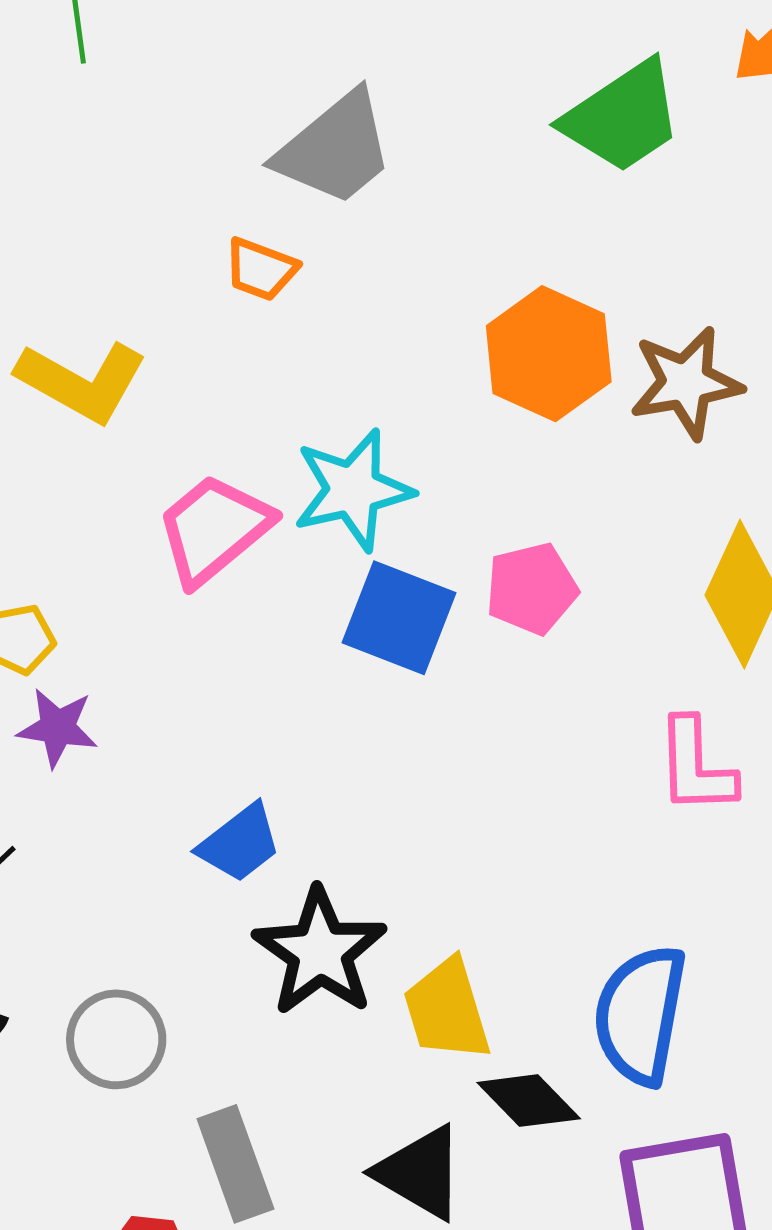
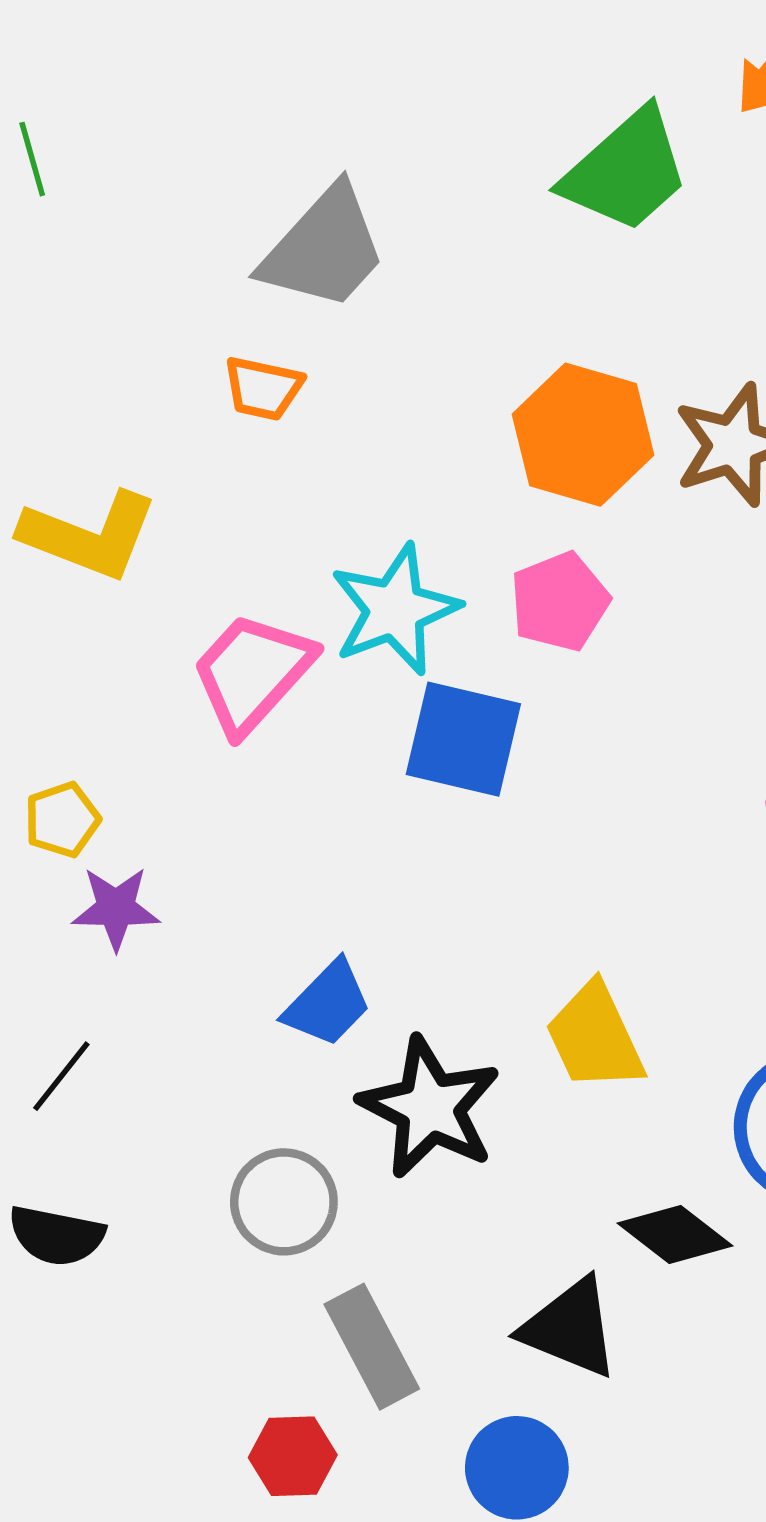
pink pentagon: (532, 589) -> (560, 602), moved
yellow trapezoid: (447, 1010) -> (595, 1037), moved
gray circle: (116, 1039) -> (284, 1202), moved

